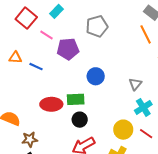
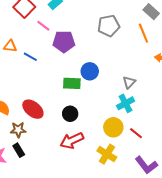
gray pentagon: (97, 26) -> (109, 26), moved
green rectangle: (76, 99) -> (72, 83), moved
red ellipse: (51, 104) -> (33, 109), moved, turned 35
cyan cross: (143, 107) -> (125, 103), moved

